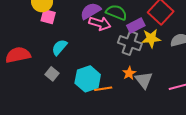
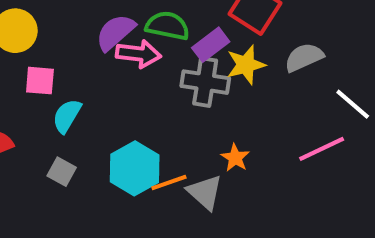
pink square: (48, 17) -> (40, 81), moved
orange star: (129, 73) -> (235, 158), moved
gray triangle: (144, 80) -> (205, 192), moved

